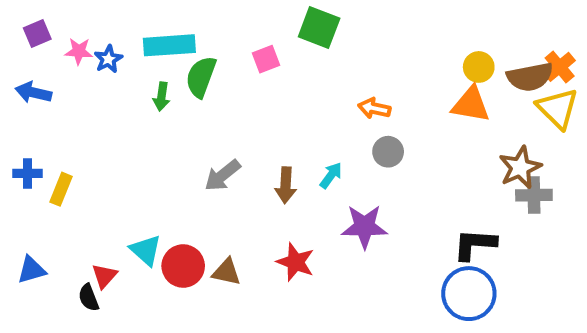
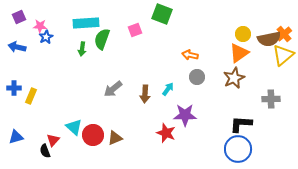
blue star: (108, 59) -> (46, 37), moved
orange triangle: (471, 104) -> (239, 53), turned -45
yellow triangle: (558, 108) -> (283, 55), turned 35
brown star: (520, 167) -> (234, 78), moved
red star: (295, 262) -> (166, 133), moved
brown triangle: (227, 272) -> (115, 138), turned -35

